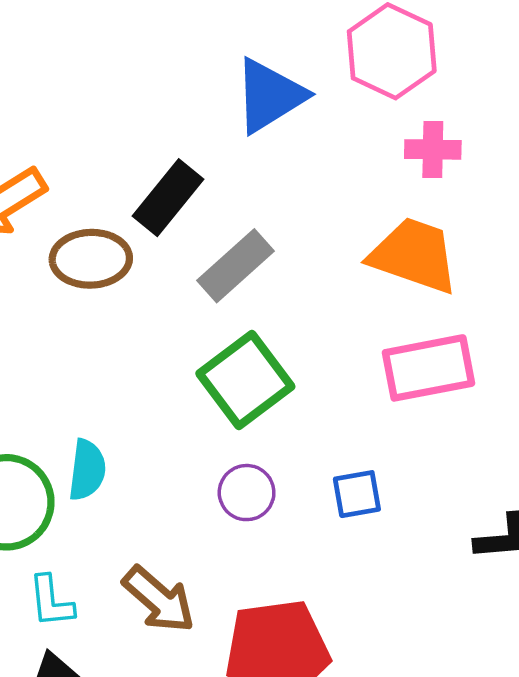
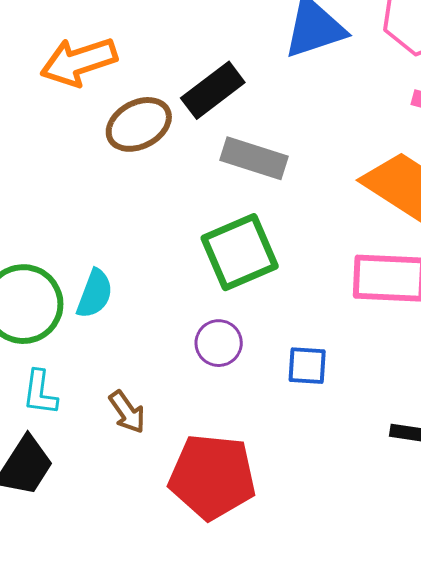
brown ellipse: (91, 259) -> (139, 124), turned -40
gray rectangle: (236, 266) -> (254, 158), turned 46
brown arrow: (159, 599) -> (127, 412), size x0.7

